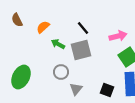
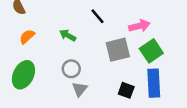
orange semicircle: (43, 27) -> (27, 37), moved
gray square: (81, 50) -> (118, 50), moved
gray triangle: (76, 89) -> (80, 89), moved

